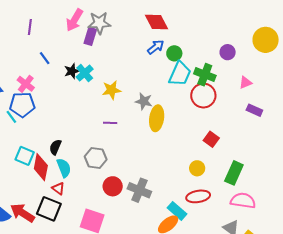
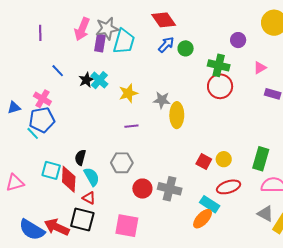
purple line: (30, 27) -> (40, 33), moved
cyan trapezoid: (180, 74) -> (124, 41), moved
red square: (211, 139) -> (204, 161), moved

